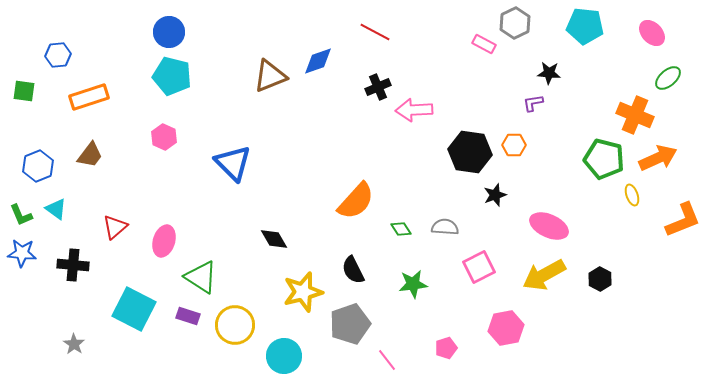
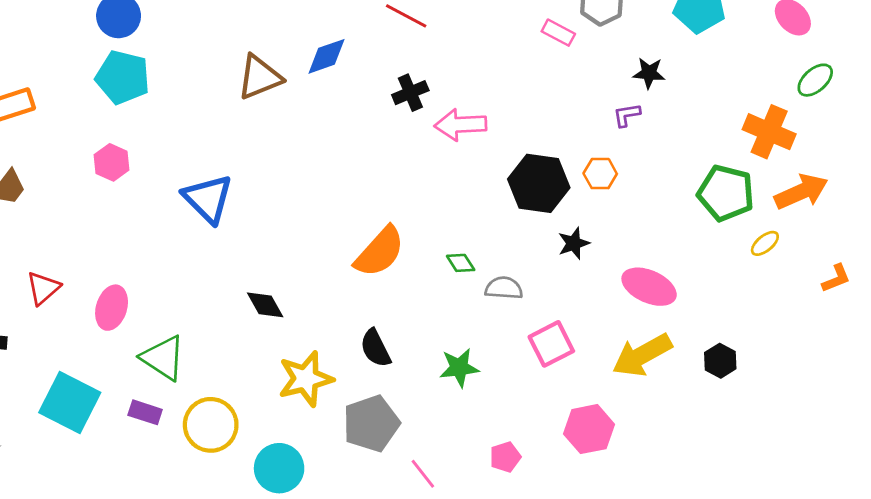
yellow ellipse: (632, 195) -> (765, 243), turned 70
orange L-shape: (683, 220) -> (836, 278), size x0.6
green diamond: (401, 229) -> (461, 263), moved

